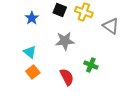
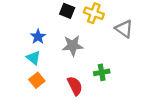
blue star: (32, 18) -> (38, 37), moved
green cross: (91, 65) -> (102, 72), turned -32

